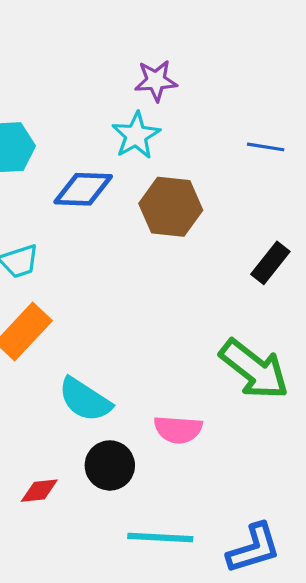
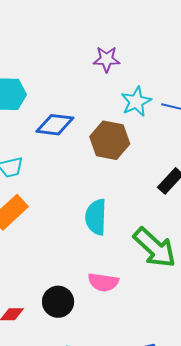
cyan star: (136, 135) -> (136, 102), moved
cyan semicircle: (85, 400) -> (96, 217), moved, turned 54

